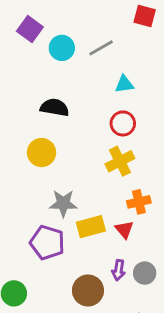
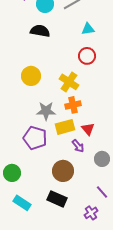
black semicircle: (55, 107) -> (40, 31), moved
yellow cross: (120, 161) -> (69, 82), moved, turned -30
orange cross: (139, 202) -> (73, 105), moved
purple arrow: (118, 270) -> (78, 146), moved, turned -48

